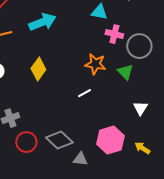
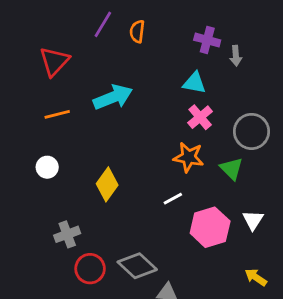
pink cross: (114, 34) -> (200, 117), moved, turned 36
yellow diamond: (38, 69) -> (107, 184), moved
pink hexagon: (110, 140) -> (210, 227), moved

